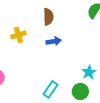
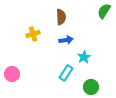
cyan star: (89, 72) -> (84, 57), moved
cyan rectangle: (50, 89) -> (66, 73), moved

